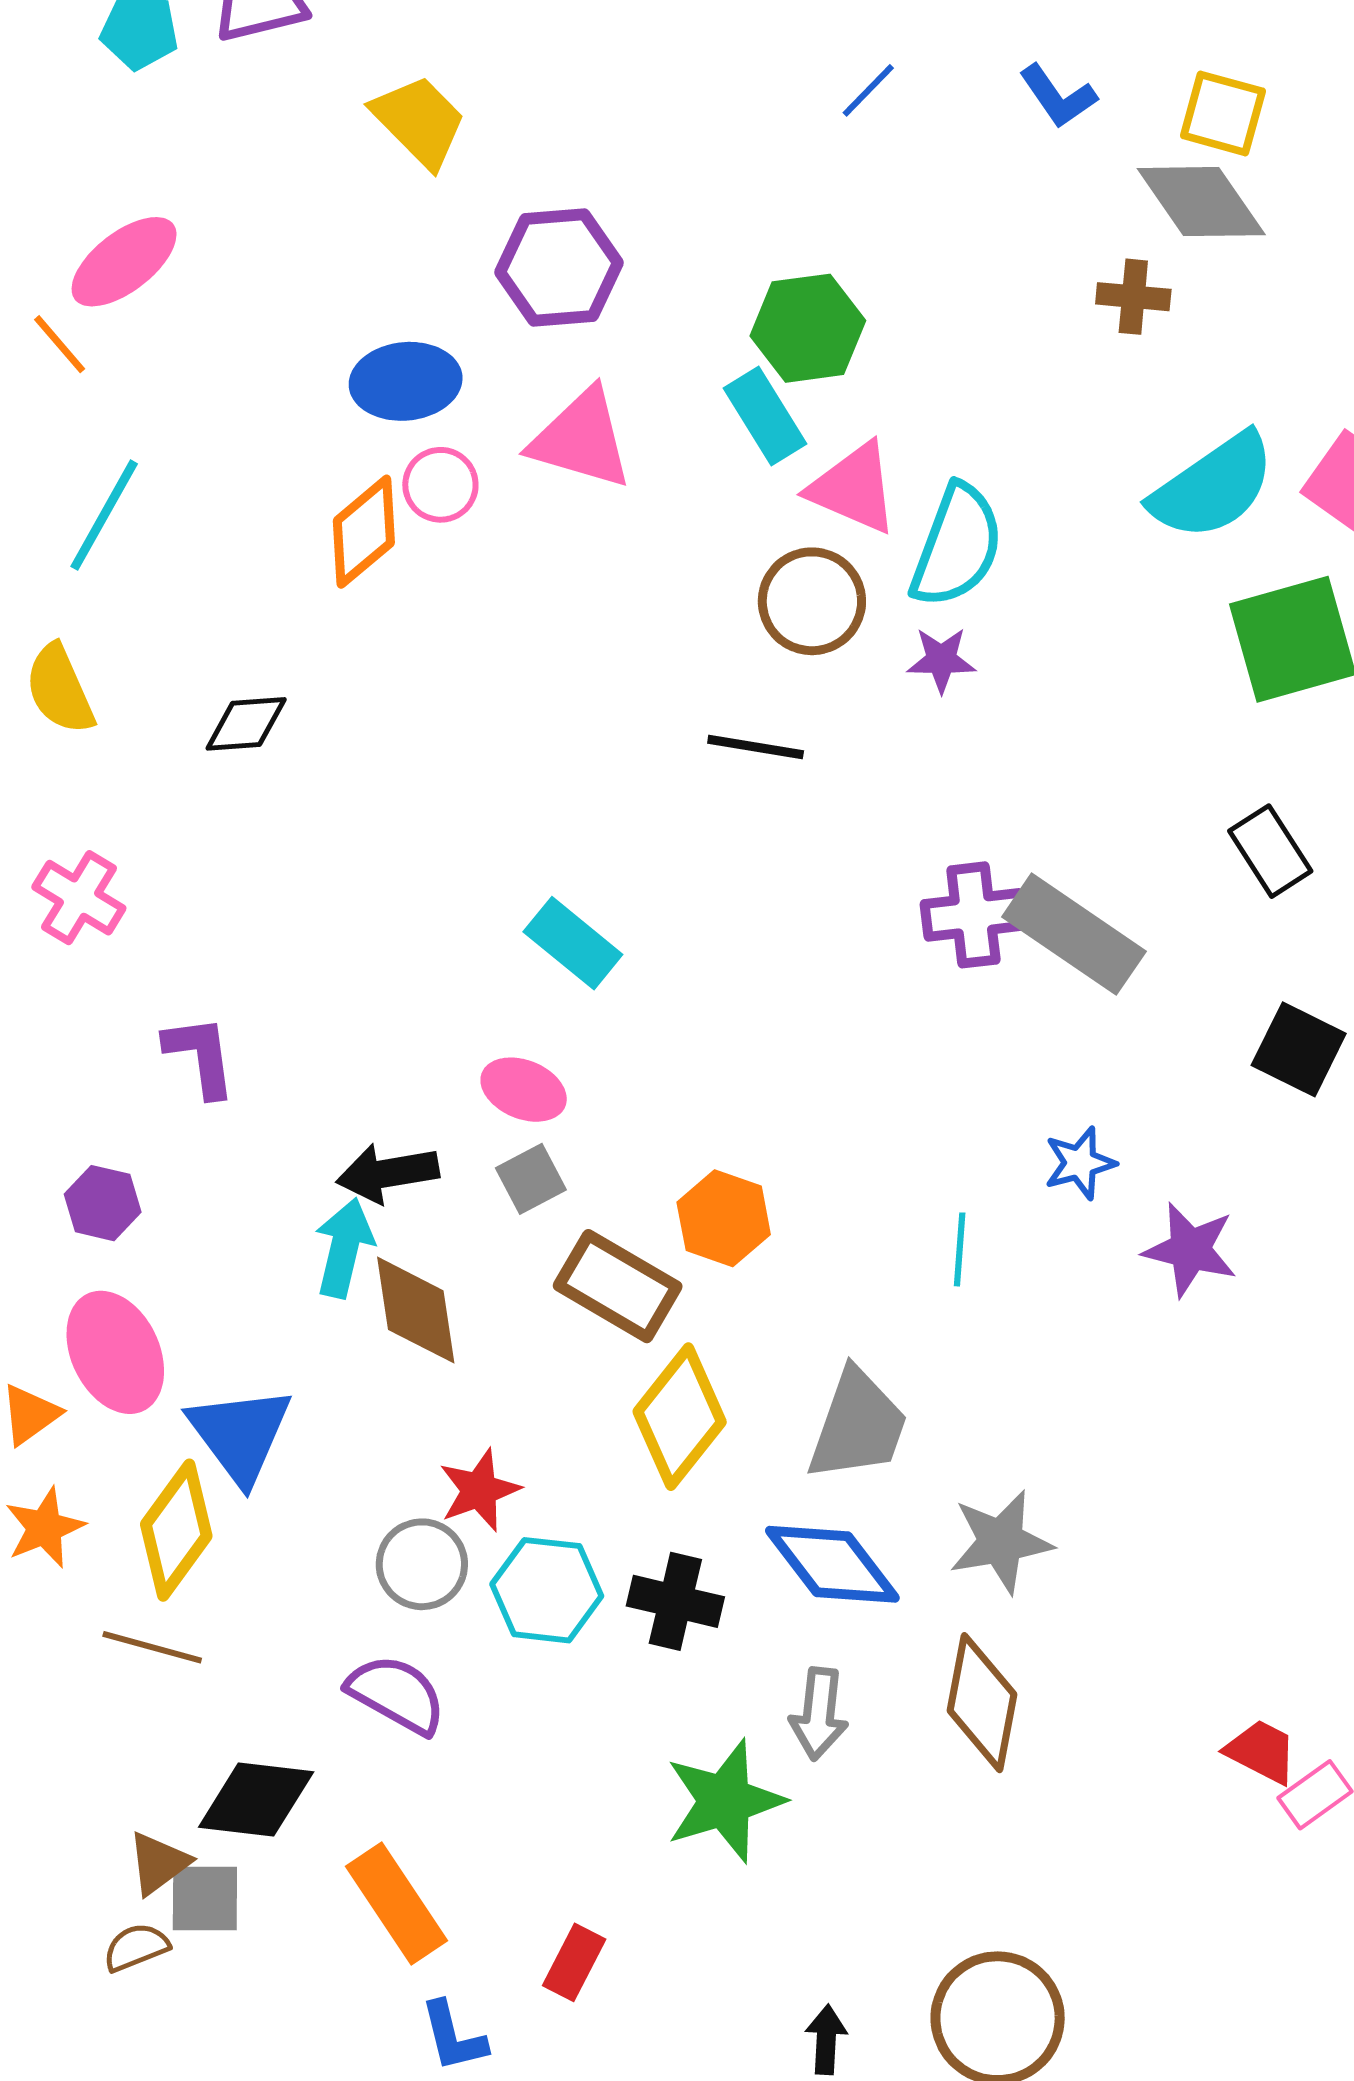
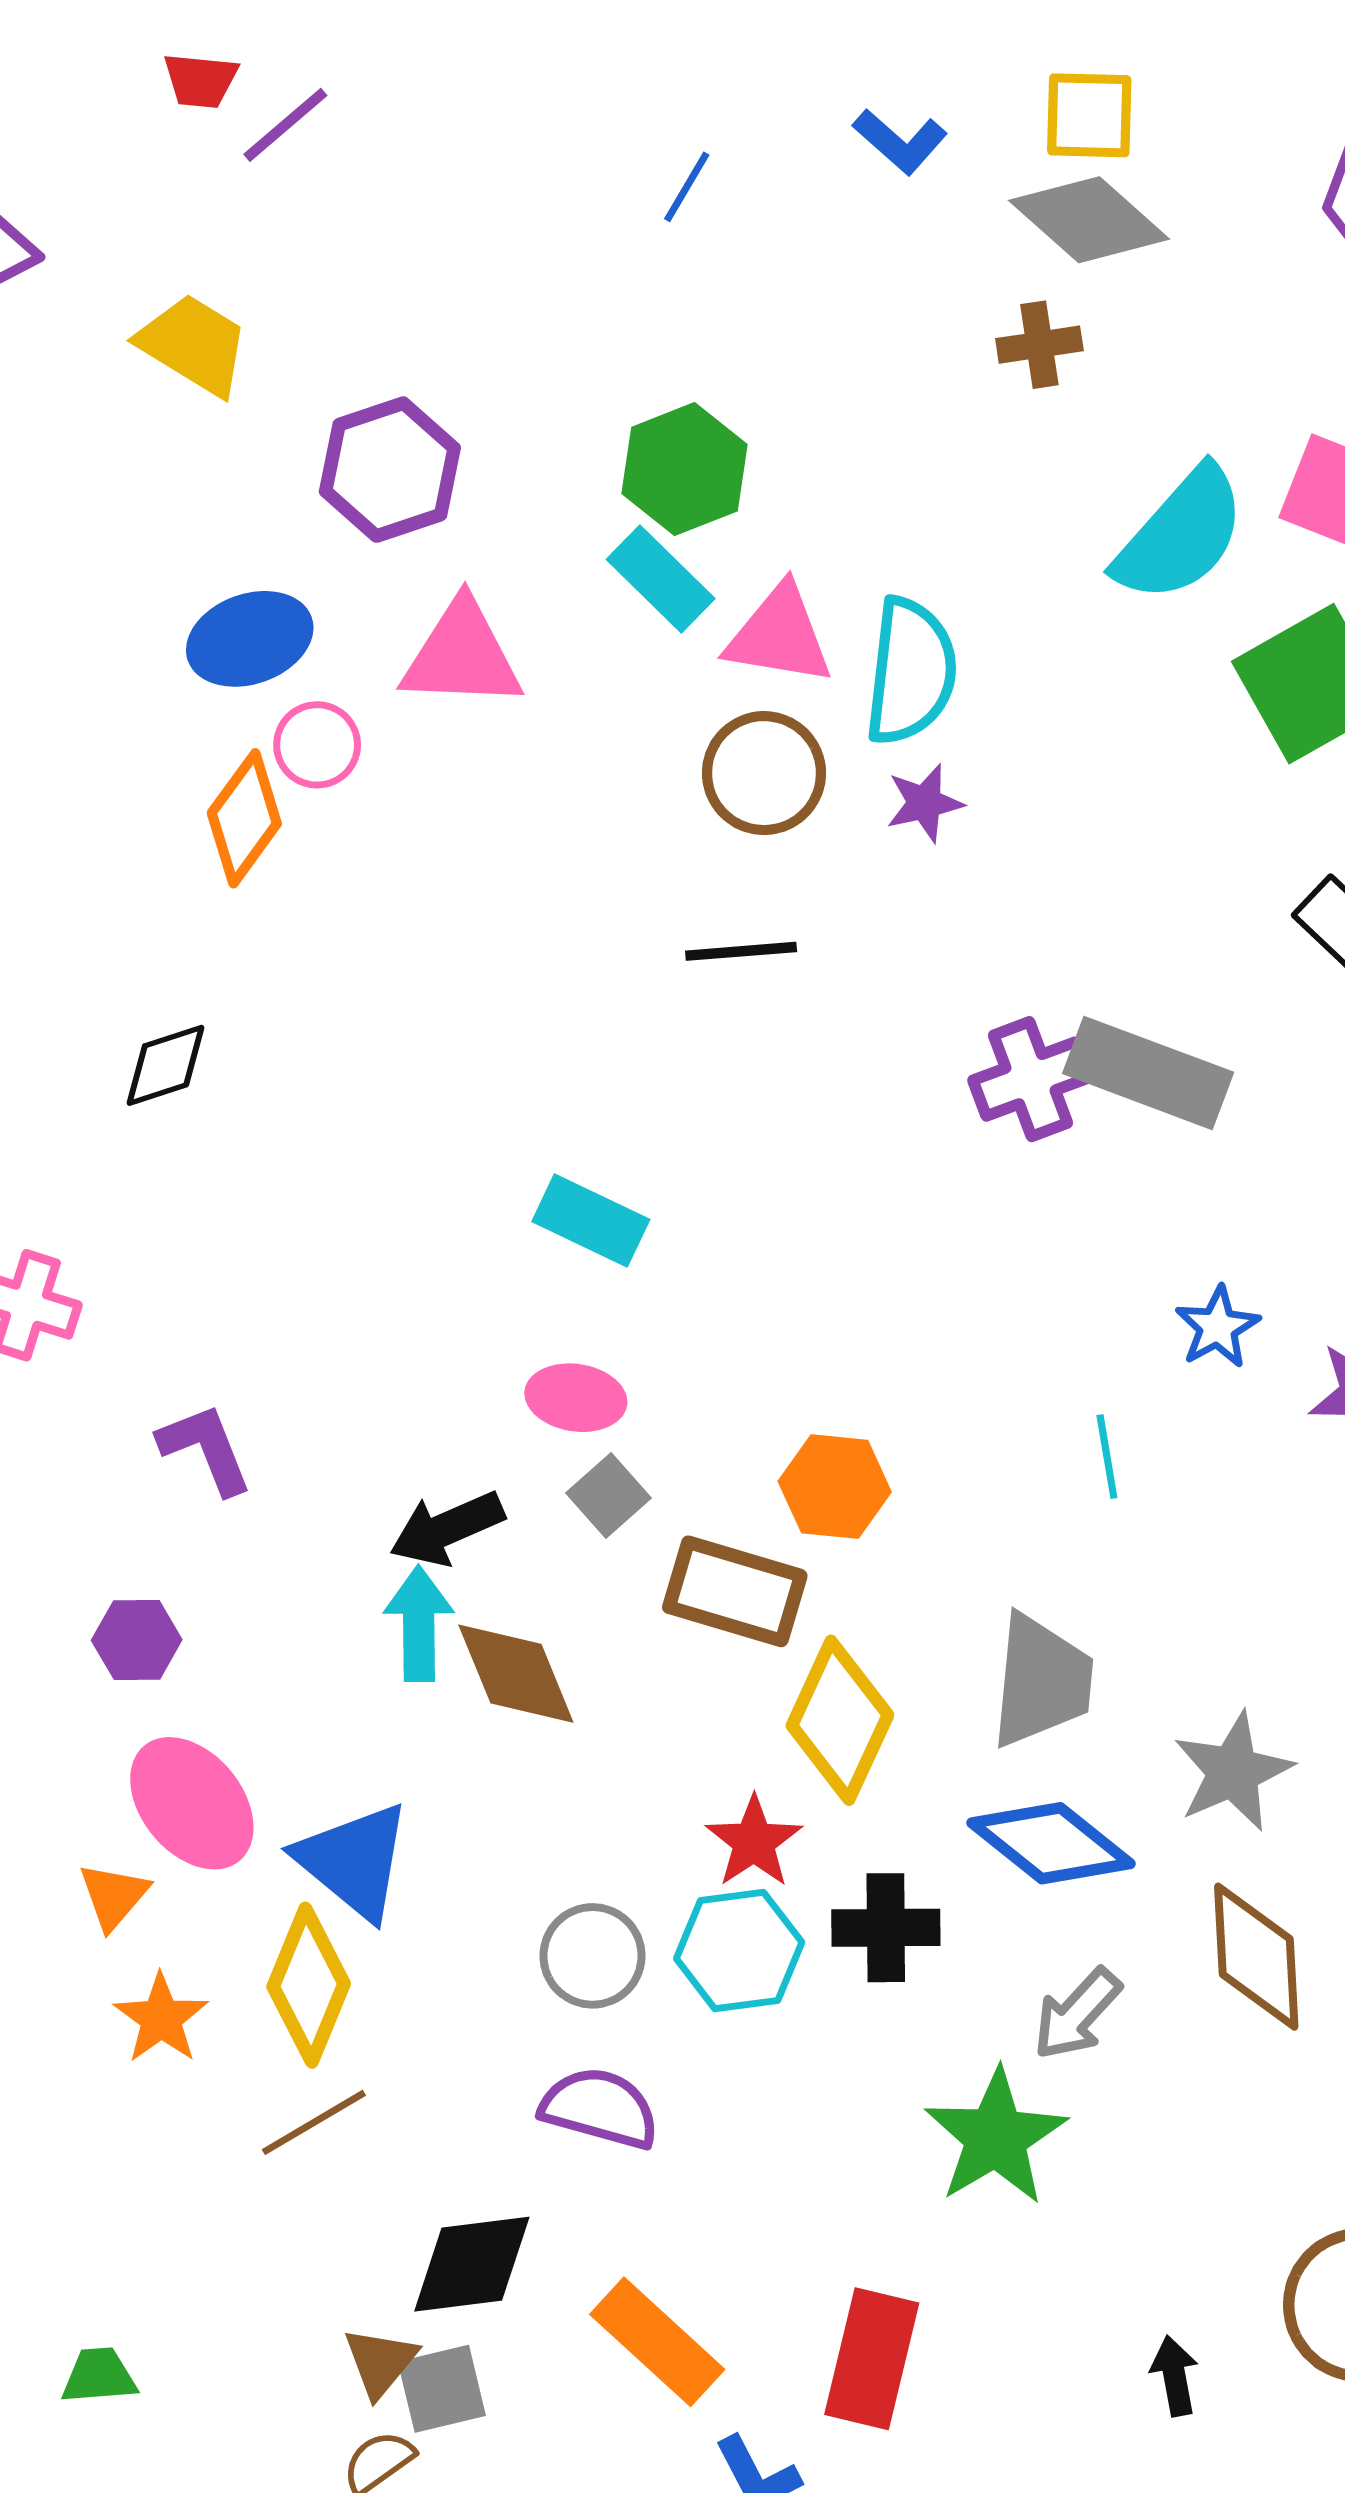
red star: (479, 1490) -> (754, 1842), moved
brown line: (152, 1647) -> (314, 2122), turned -32
gray arrow: (819, 1714) -> (1077, 2014), turned 50
red rectangle: (574, 1962) -> (872, 2359), size x1.6

